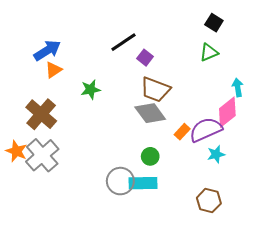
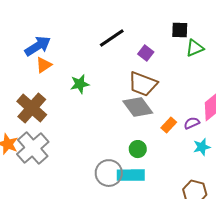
black square: (214, 23) -> (180, 30), moved, turned -30
purple square: (145, 58) -> (146, 53), moved
purple semicircle: (206, 130) -> (192, 123), size x0.5

